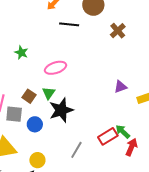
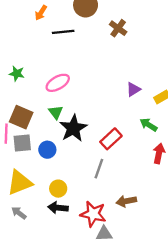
brown square: (29, 96) -> (21, 117), moved, size x1.5
green arrow: (123, 132) -> (149, 125), moved
red rectangle: (108, 136) -> (111, 139), moved

